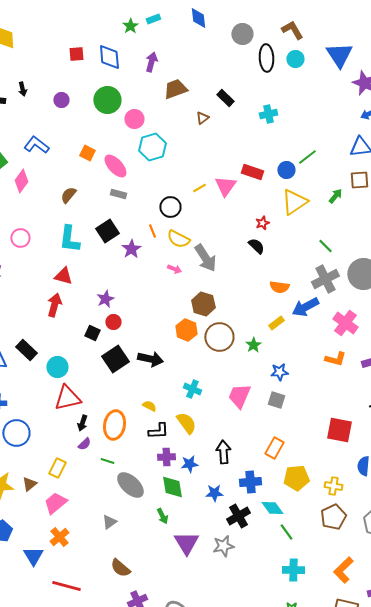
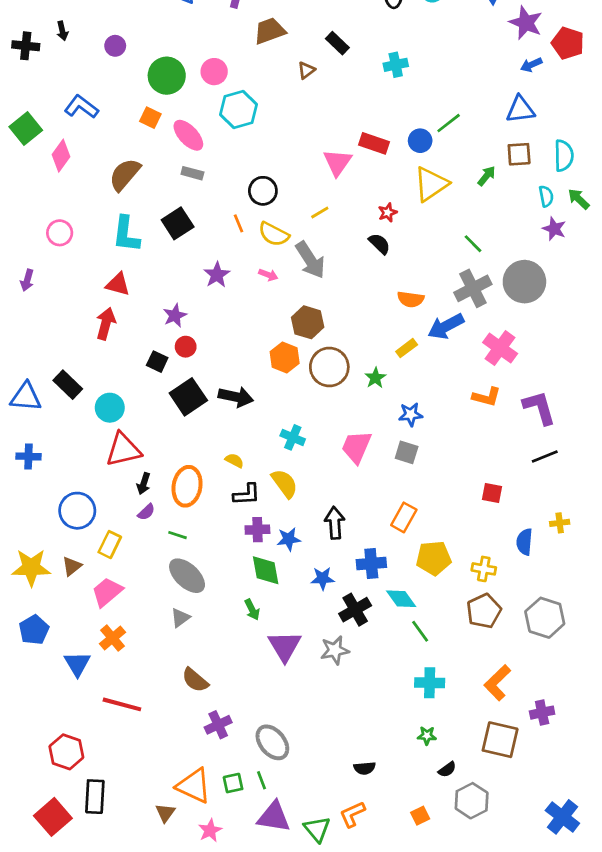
green circle: (107, 100) -> (167, 76), moved
yellow line: (199, 188) -> (320, 213), moved
brown semicircle: (68, 195) -> (125, 175), size x1.5
purple star: (131, 249) -> (217, 275), moved
red square: (339, 430) -> (492, 493), size x0.6
blue circle: (16, 433) -> (77, 511), moved
gray ellipse: (130, 485) -> (187, 576), moved

